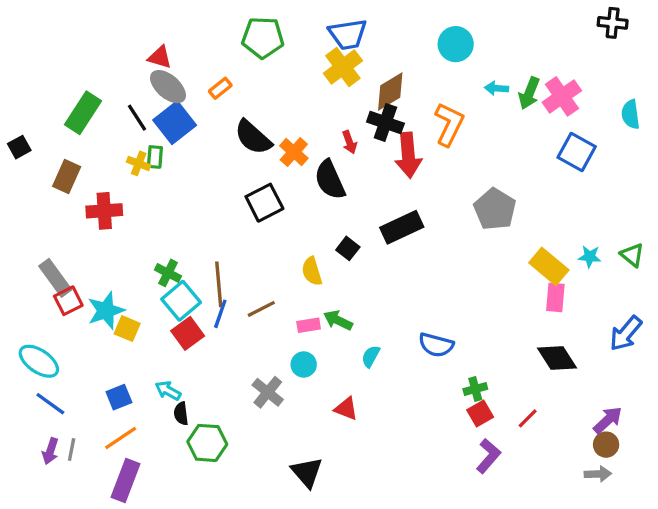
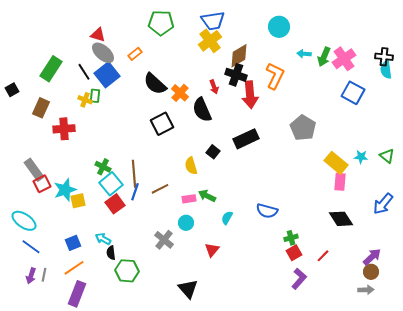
black cross: (613, 23) -> (384, 57), moved
yellow square: (127, 329) -> (78, 201), turned -35
red triangle: (346, 409) -> (212, 250), turned 49

